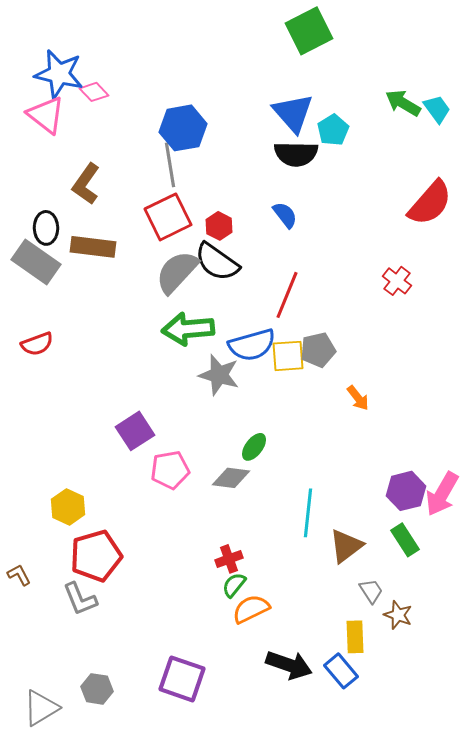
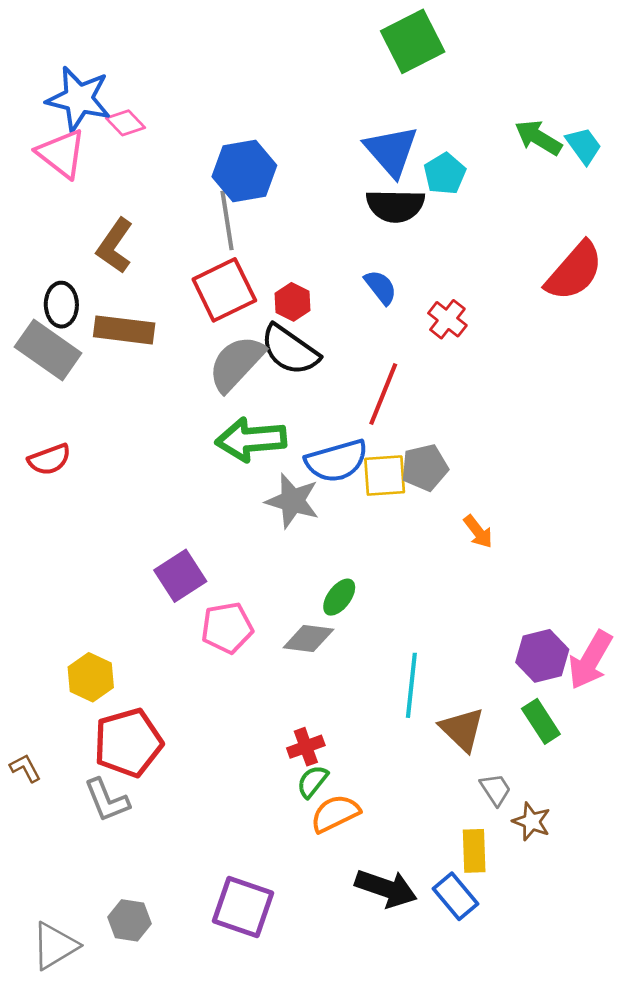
red cross: (397, 281) -> (447, 319), moved
brown triangle: (346, 546) -> (462, 729), turned -39

